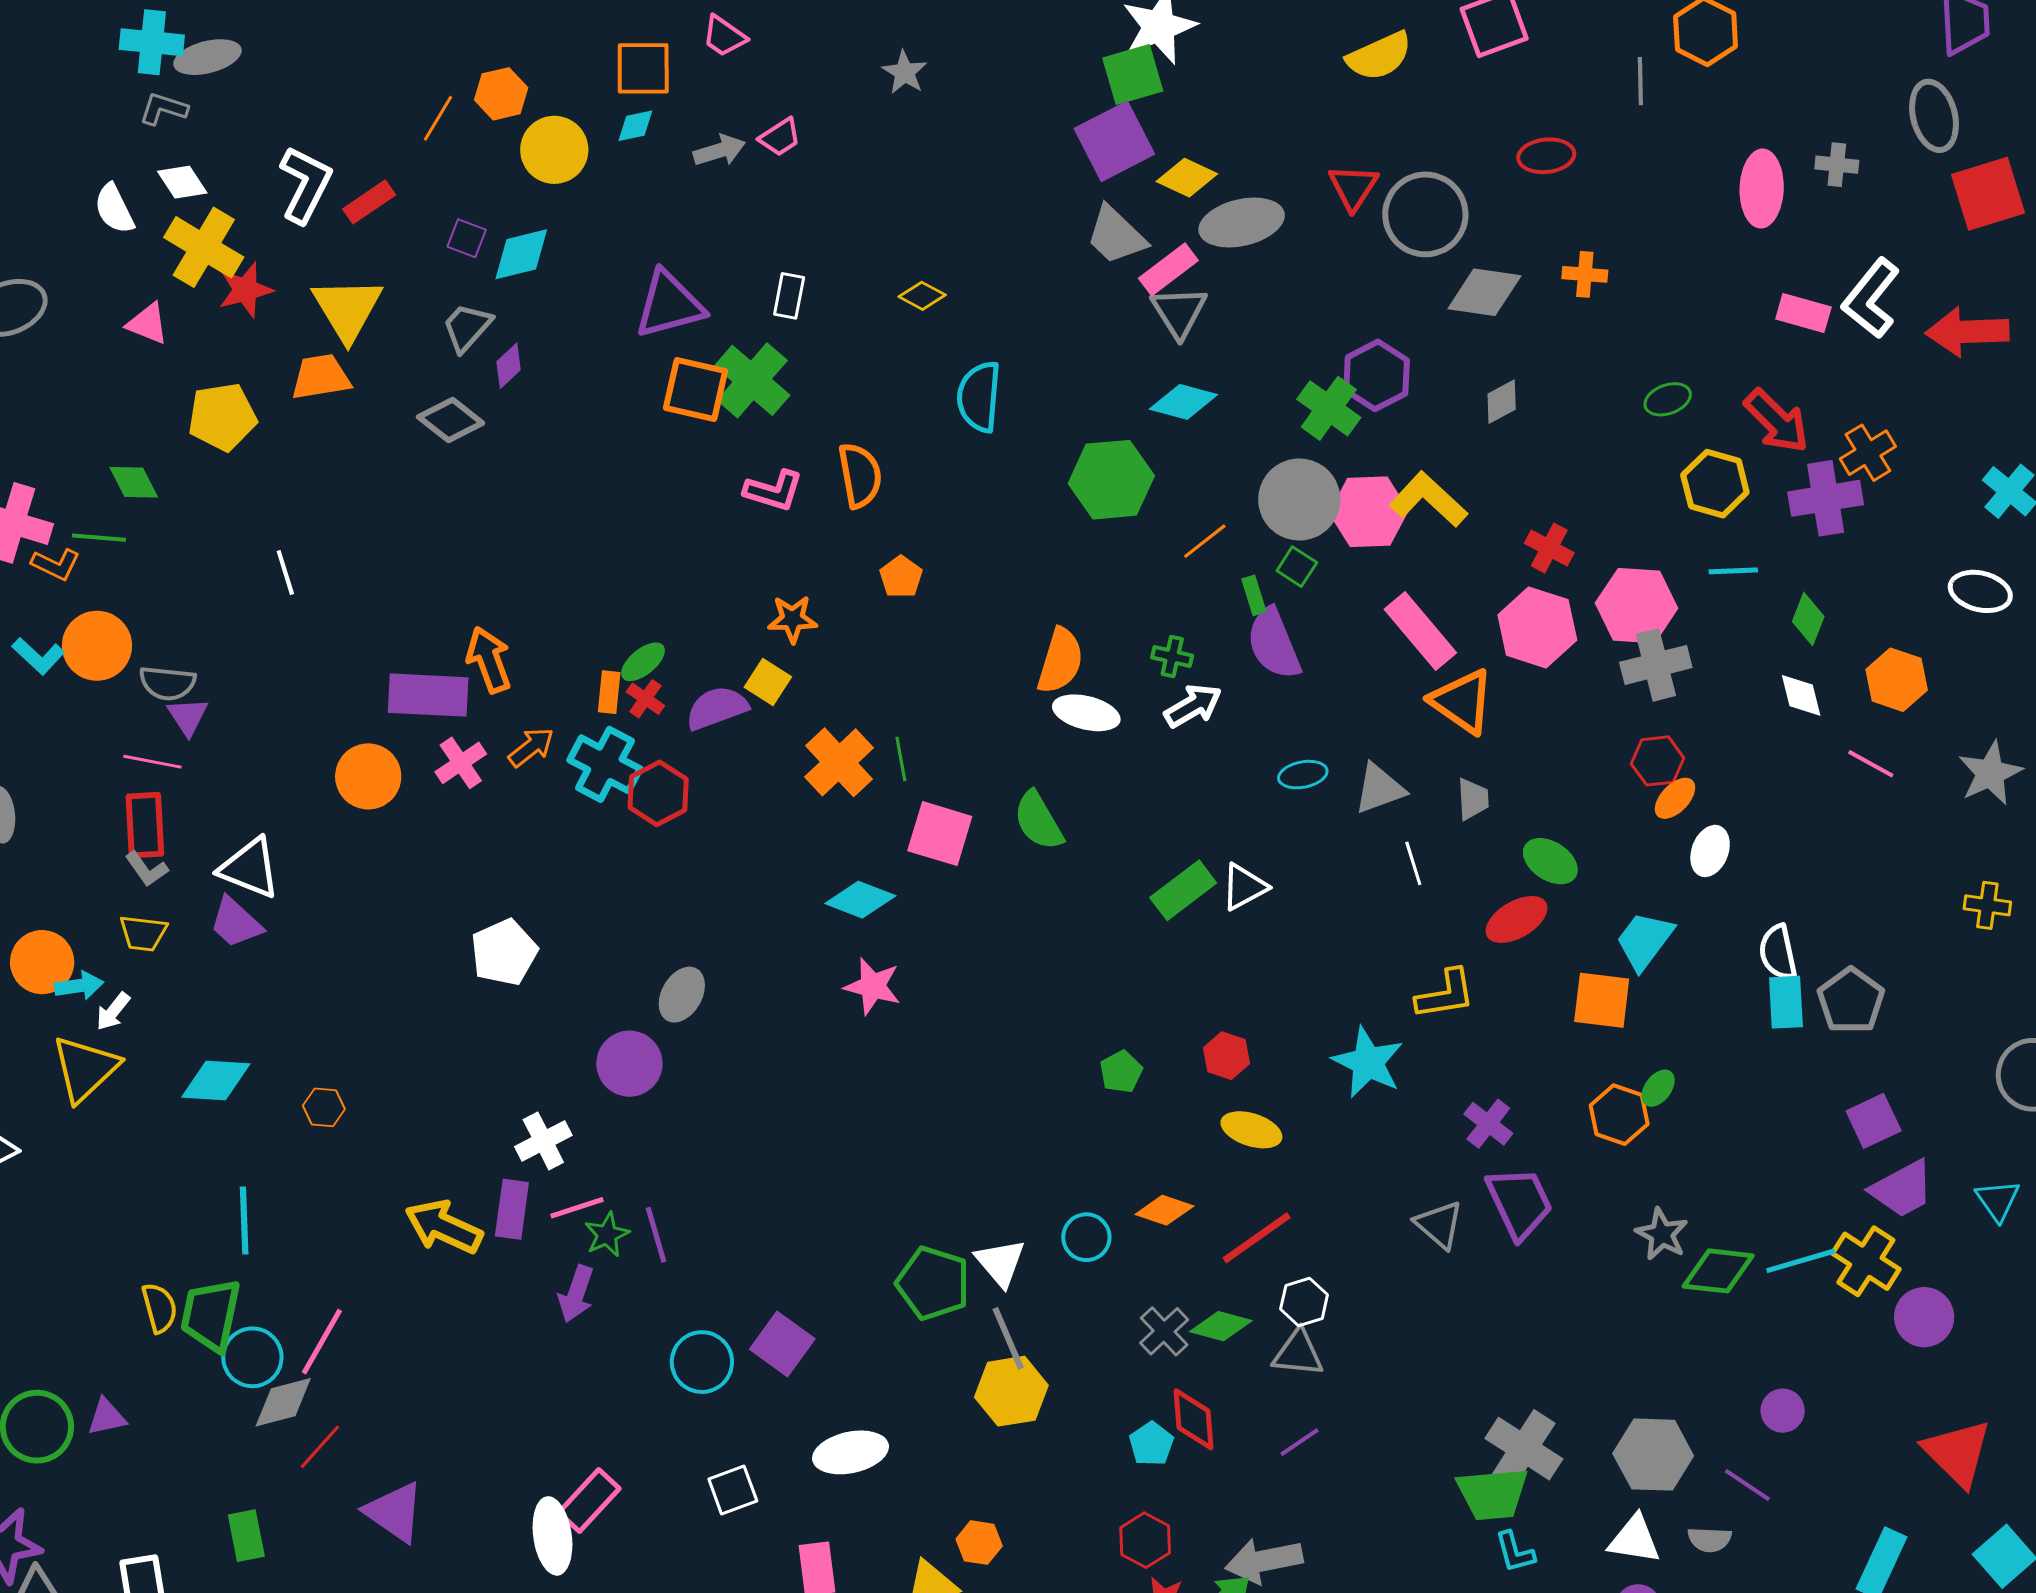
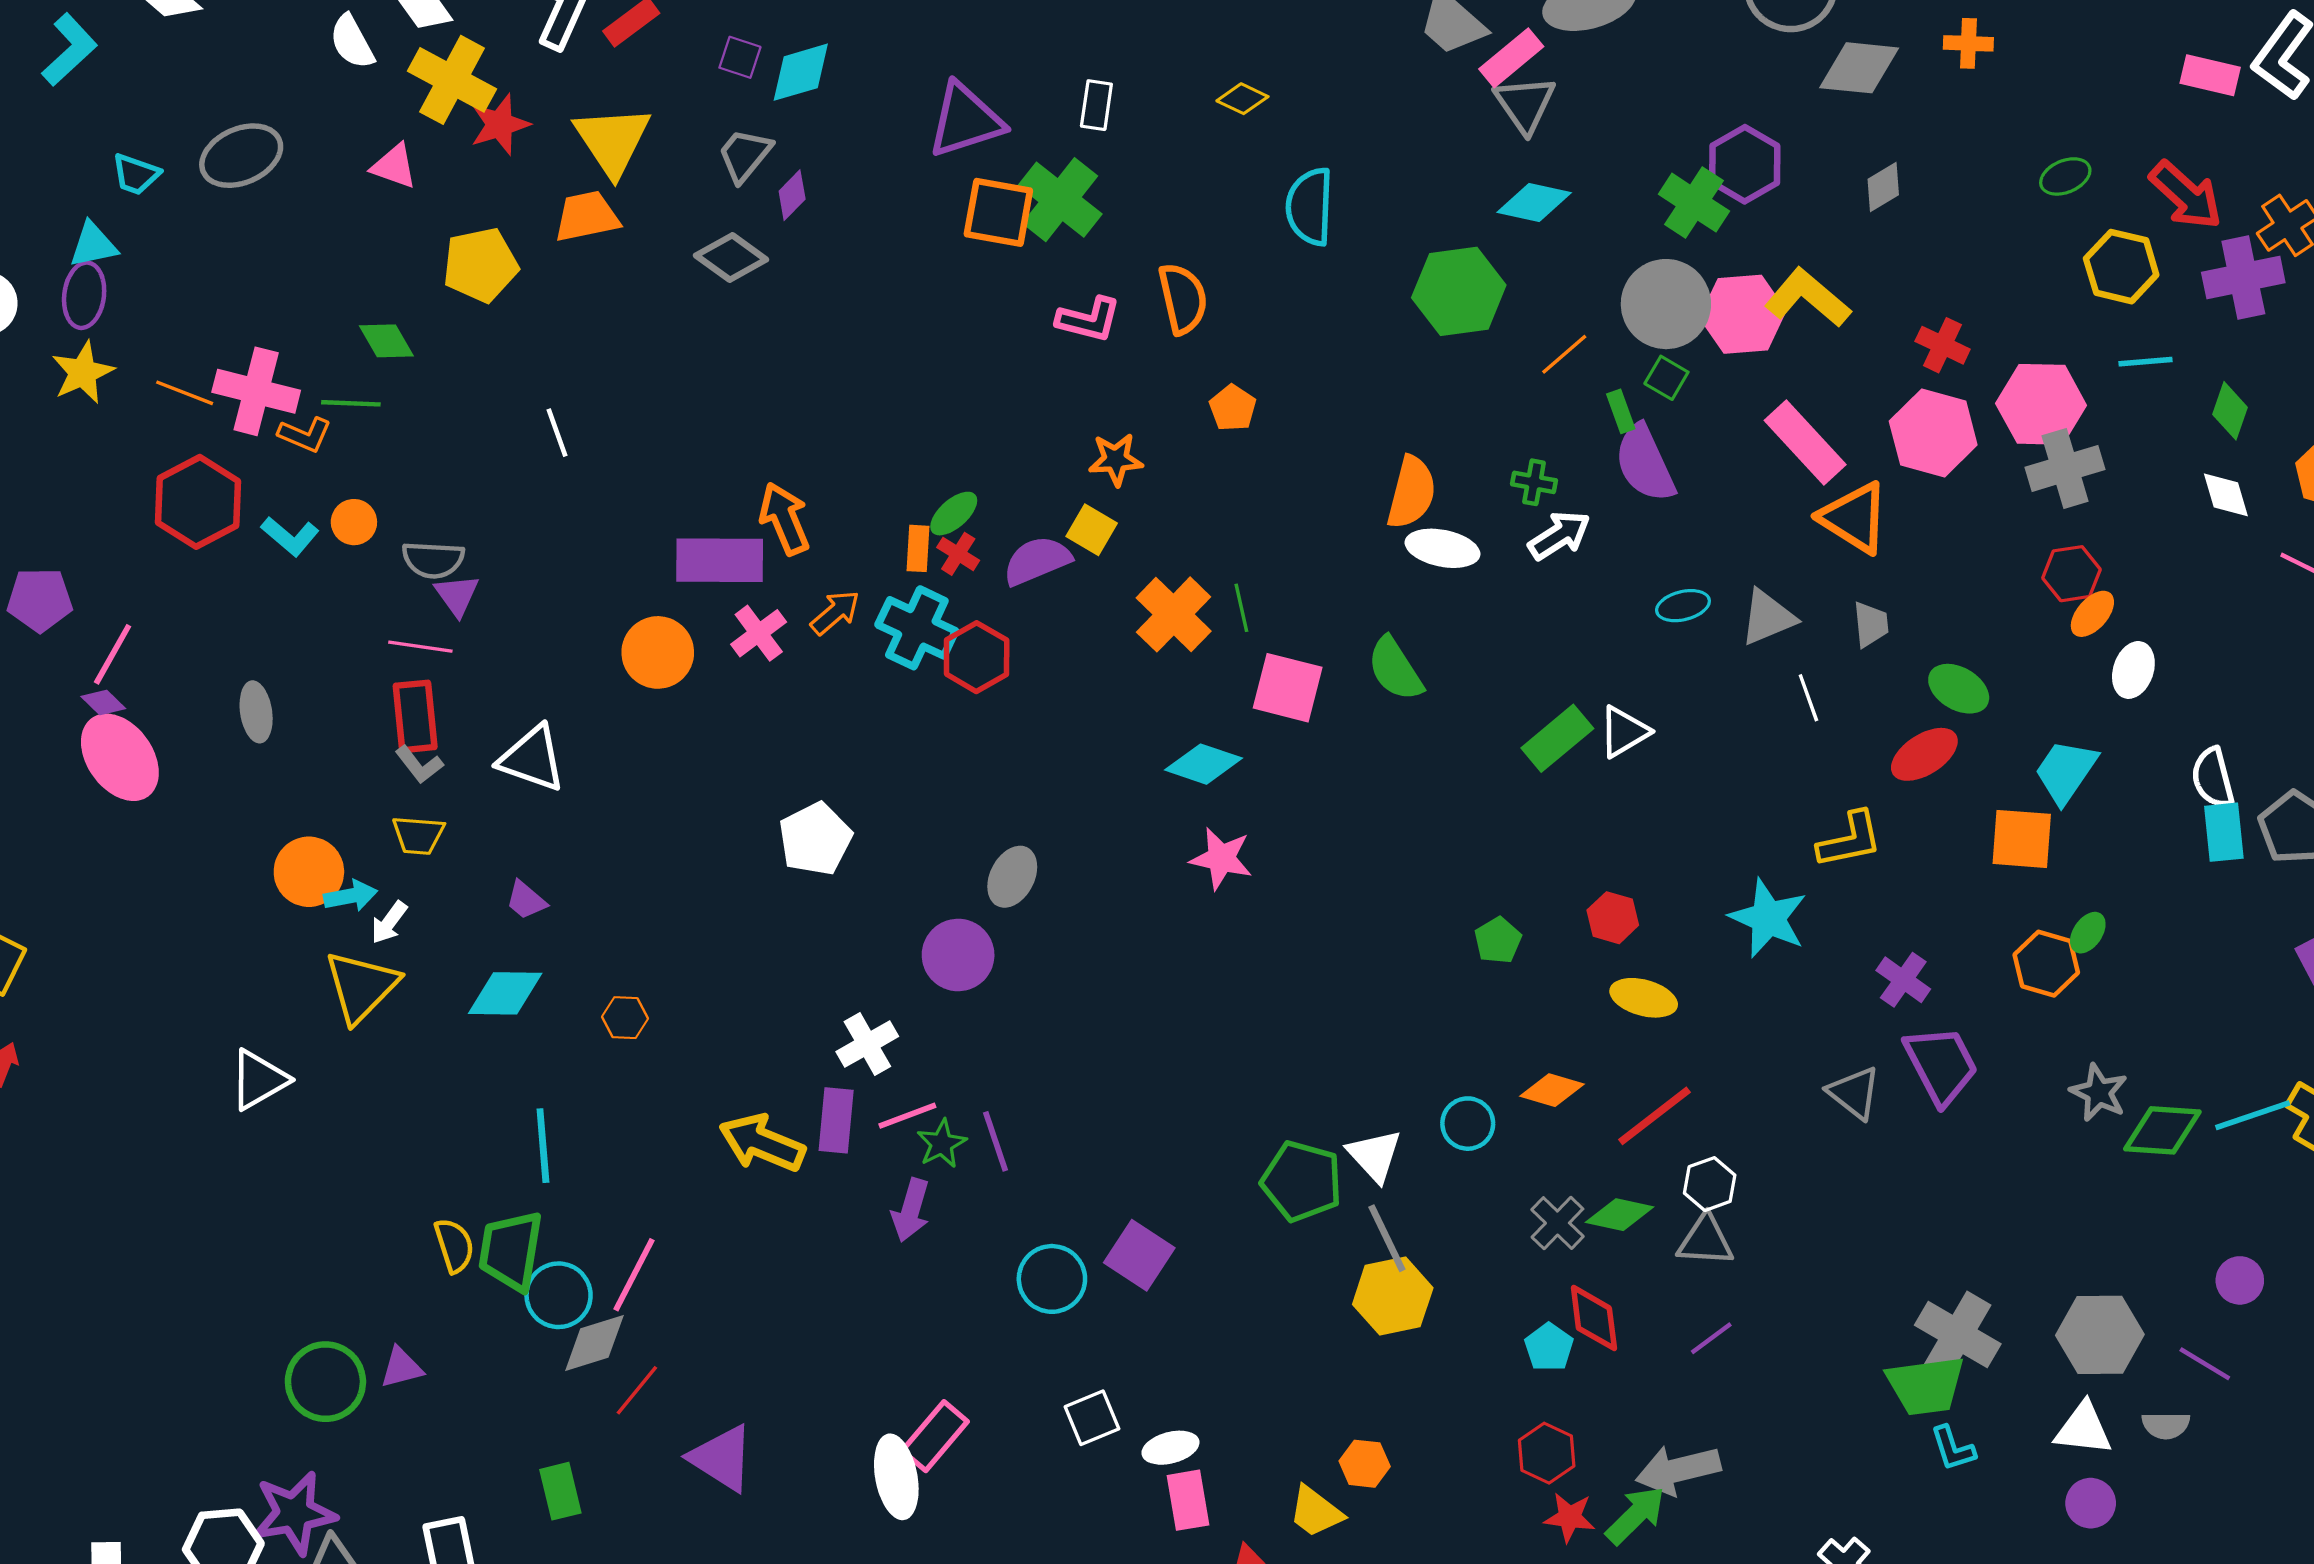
orange circle: (97, 646) -> (354, 522), size x0.6
purple trapezoid: (236, 923) -> (526, 900), moved, size x0.7
white ellipse: (851, 1452) -> (1170, 1448), moved, size x0.7

